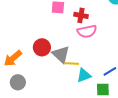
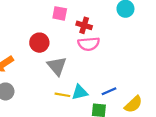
red circle: (42, 47) -> (39, 43), moved
yellow line: (72, 63) -> (62, 95), moved

